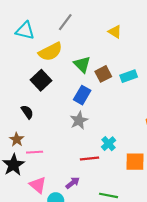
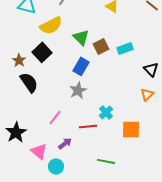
black semicircle: (27, 112) -> (29, 82), size x1.5
brown star: (17, 139) -> (19, 60), moved
pink line: (35, 152) -> (55, 117), moved, turned -49
purple arrow: (73, 183) -> (65, 143), moved

